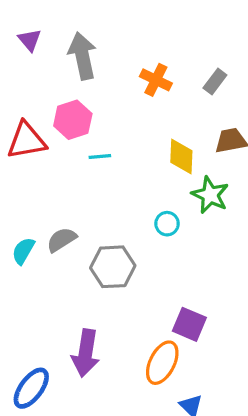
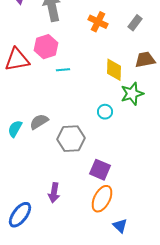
green star: (210, 195) -> (132, 94), turned 30
purple square: (189, 324) -> (100, 170), moved
purple arrow: (86, 353) -> (54, 193), size x0.7

